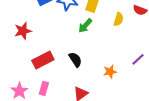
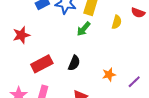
purple line: (138, 59) -> (134, 82), moved
black semicircle: (75, 60) -> (74, 63), turned 56

